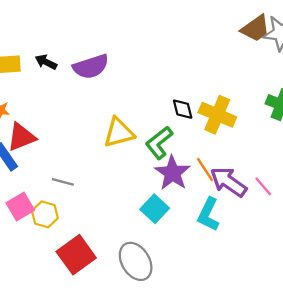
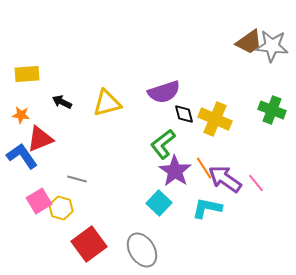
black arrow: (46, 62) -> (62, 102), moved
purple semicircle: (91, 67) -> (164, 92), moved
yellow triangle: (119, 133) -> (107, 103), moved
cyan L-shape: (208, 214) -> (207, 208), turned 76

